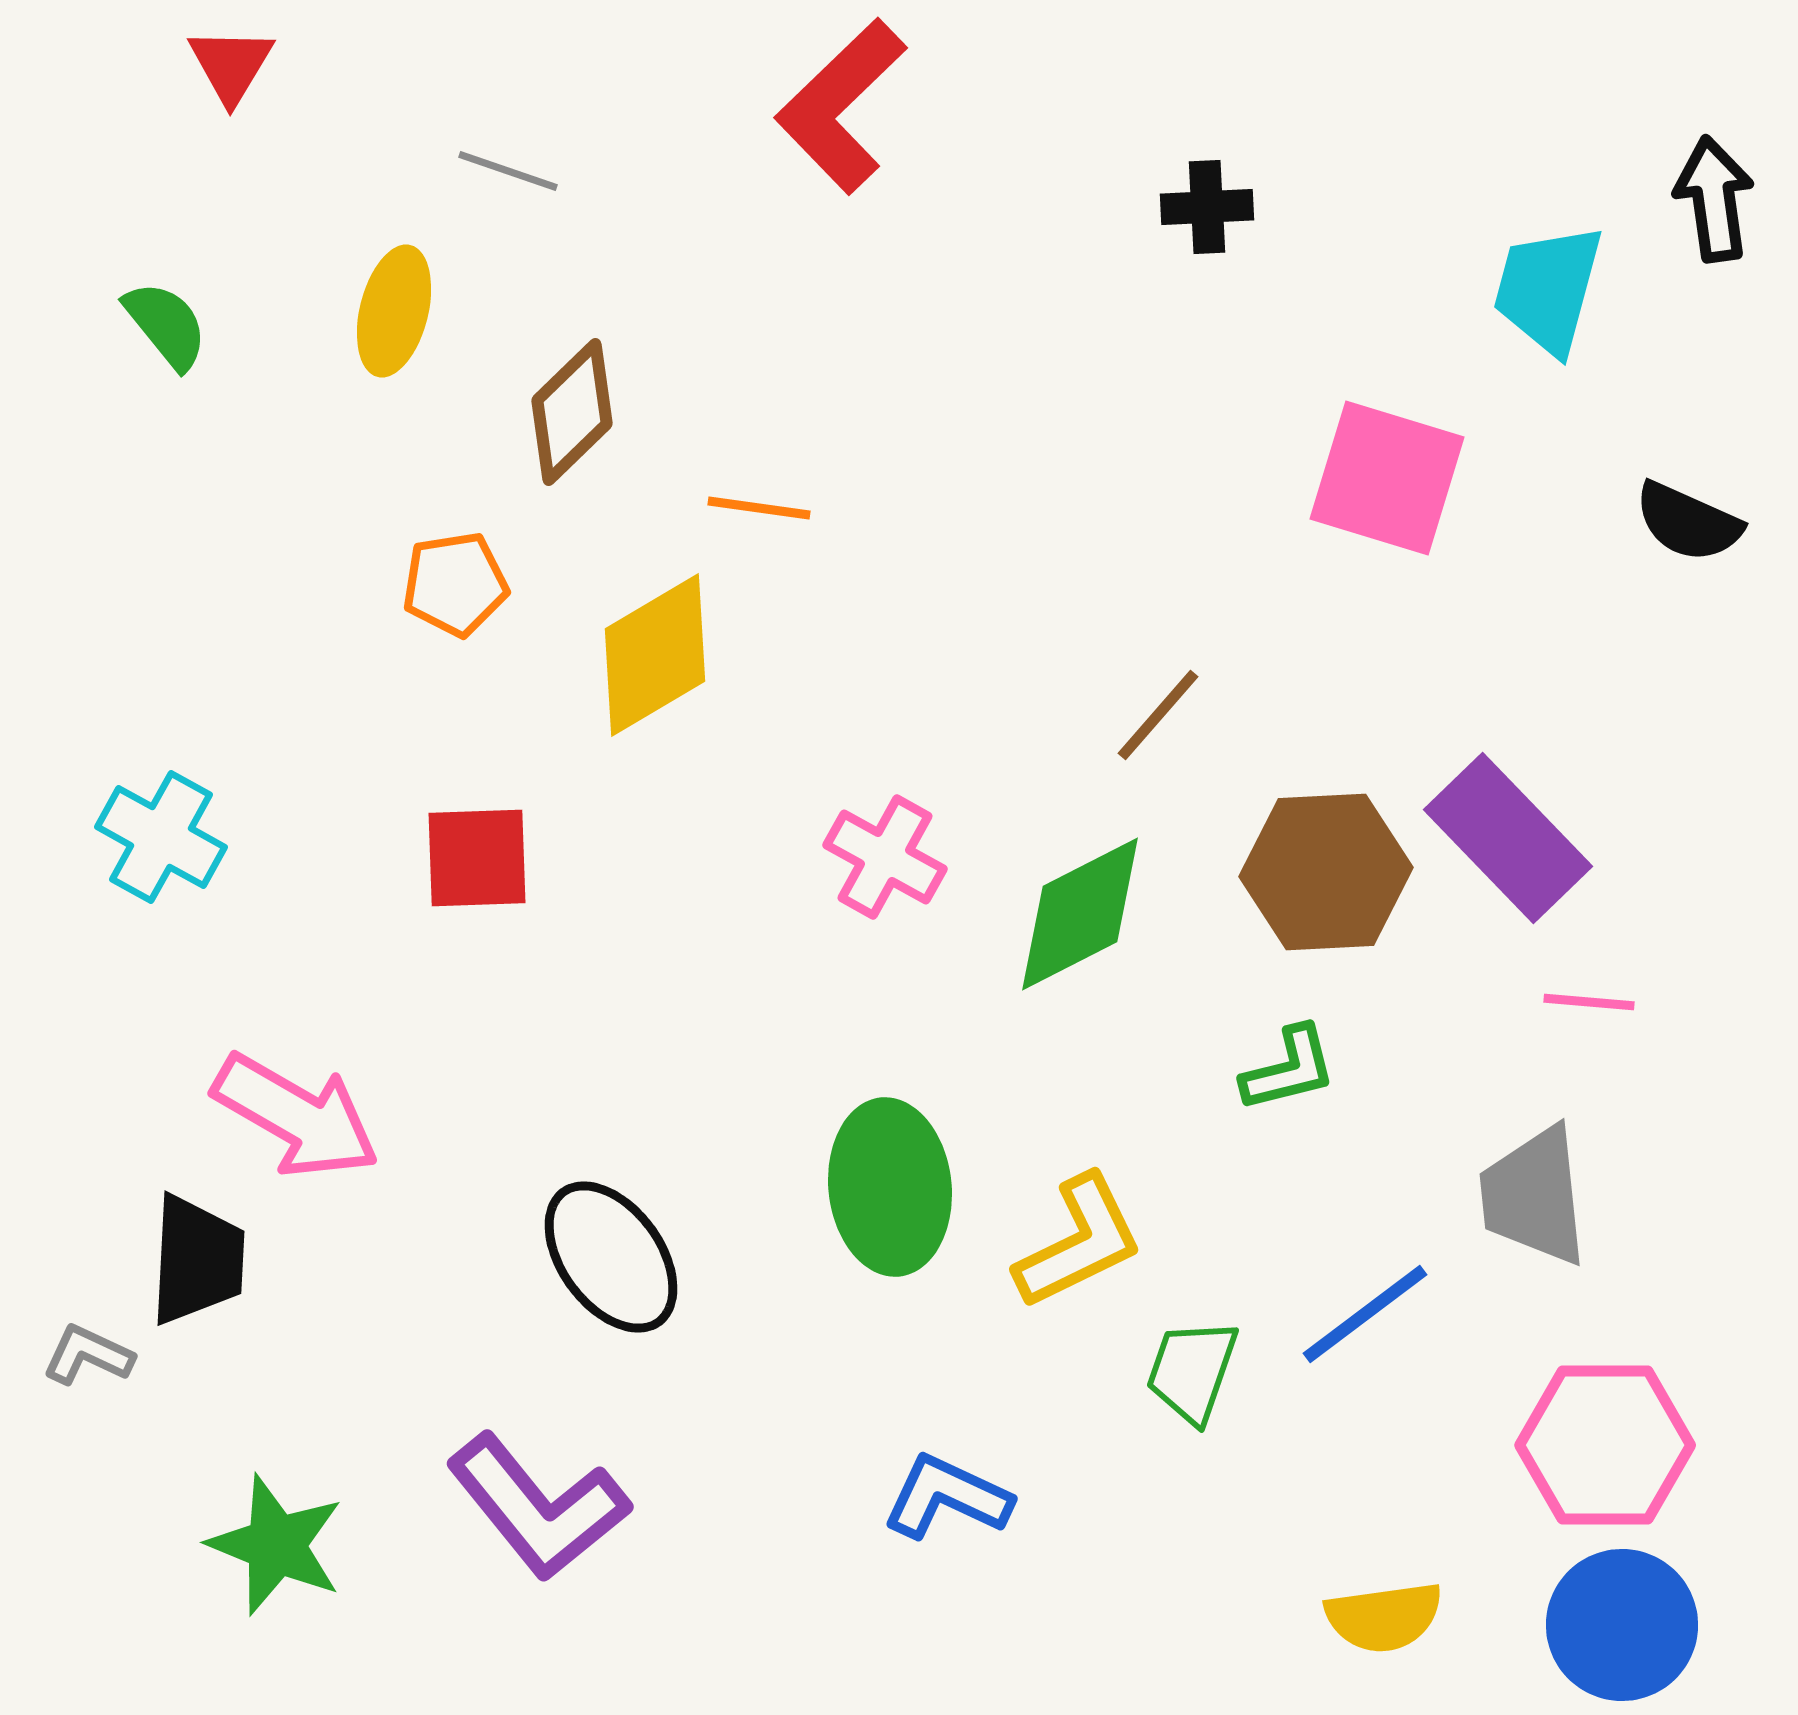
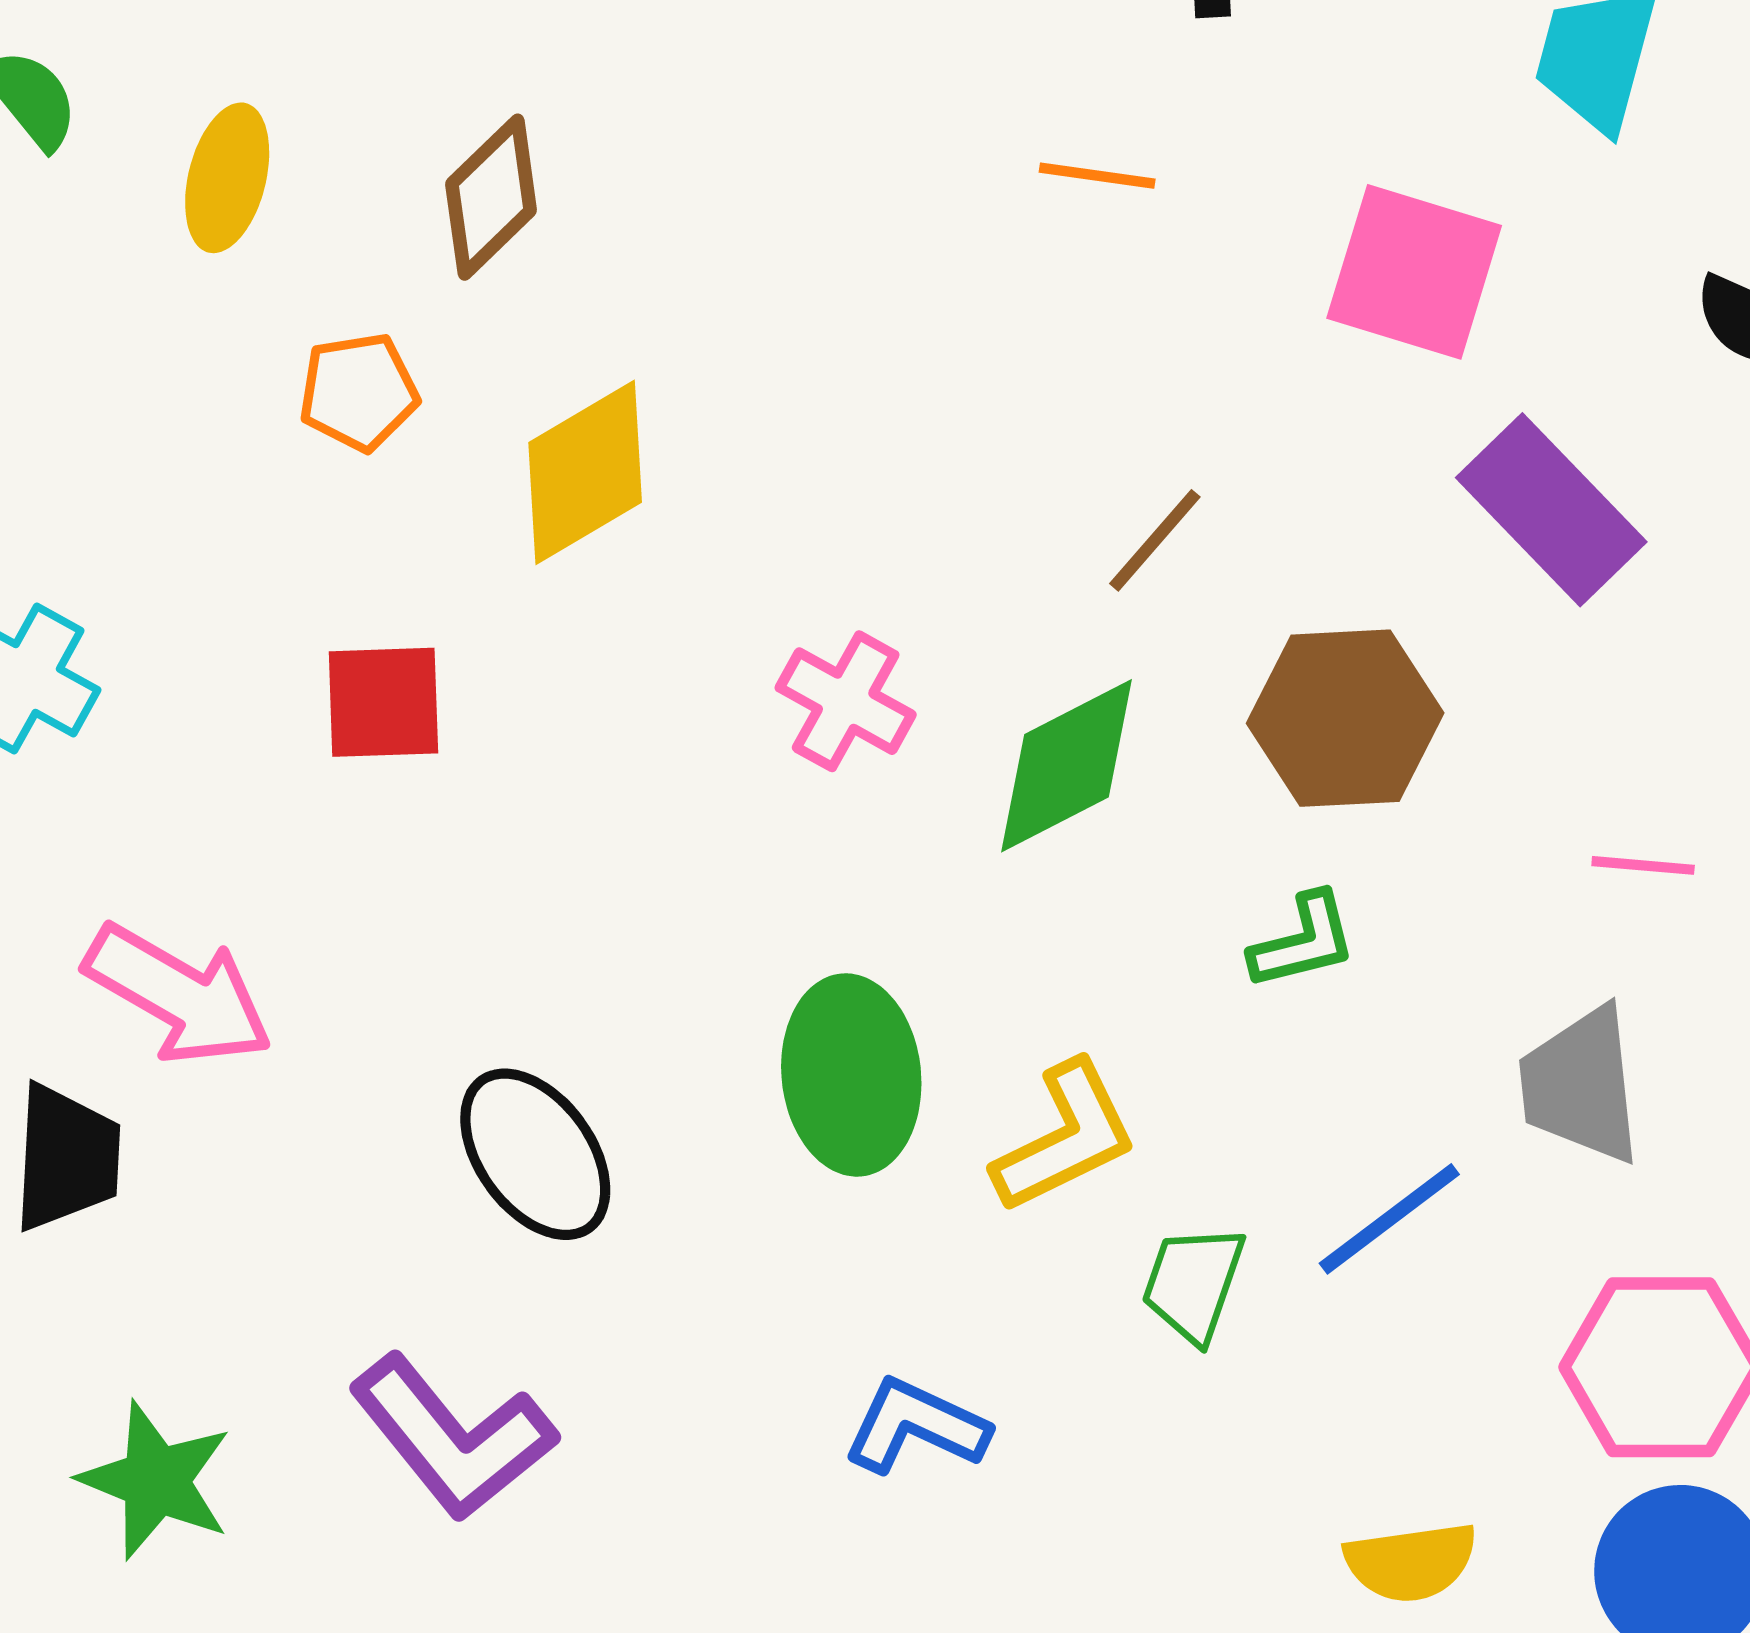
yellow ellipse: (394, 311) -> (227, 178), moved
orange line: (759, 508) -> (1097, 176), moved
purple rectangle: (1508, 838) -> (1551, 510), moved

